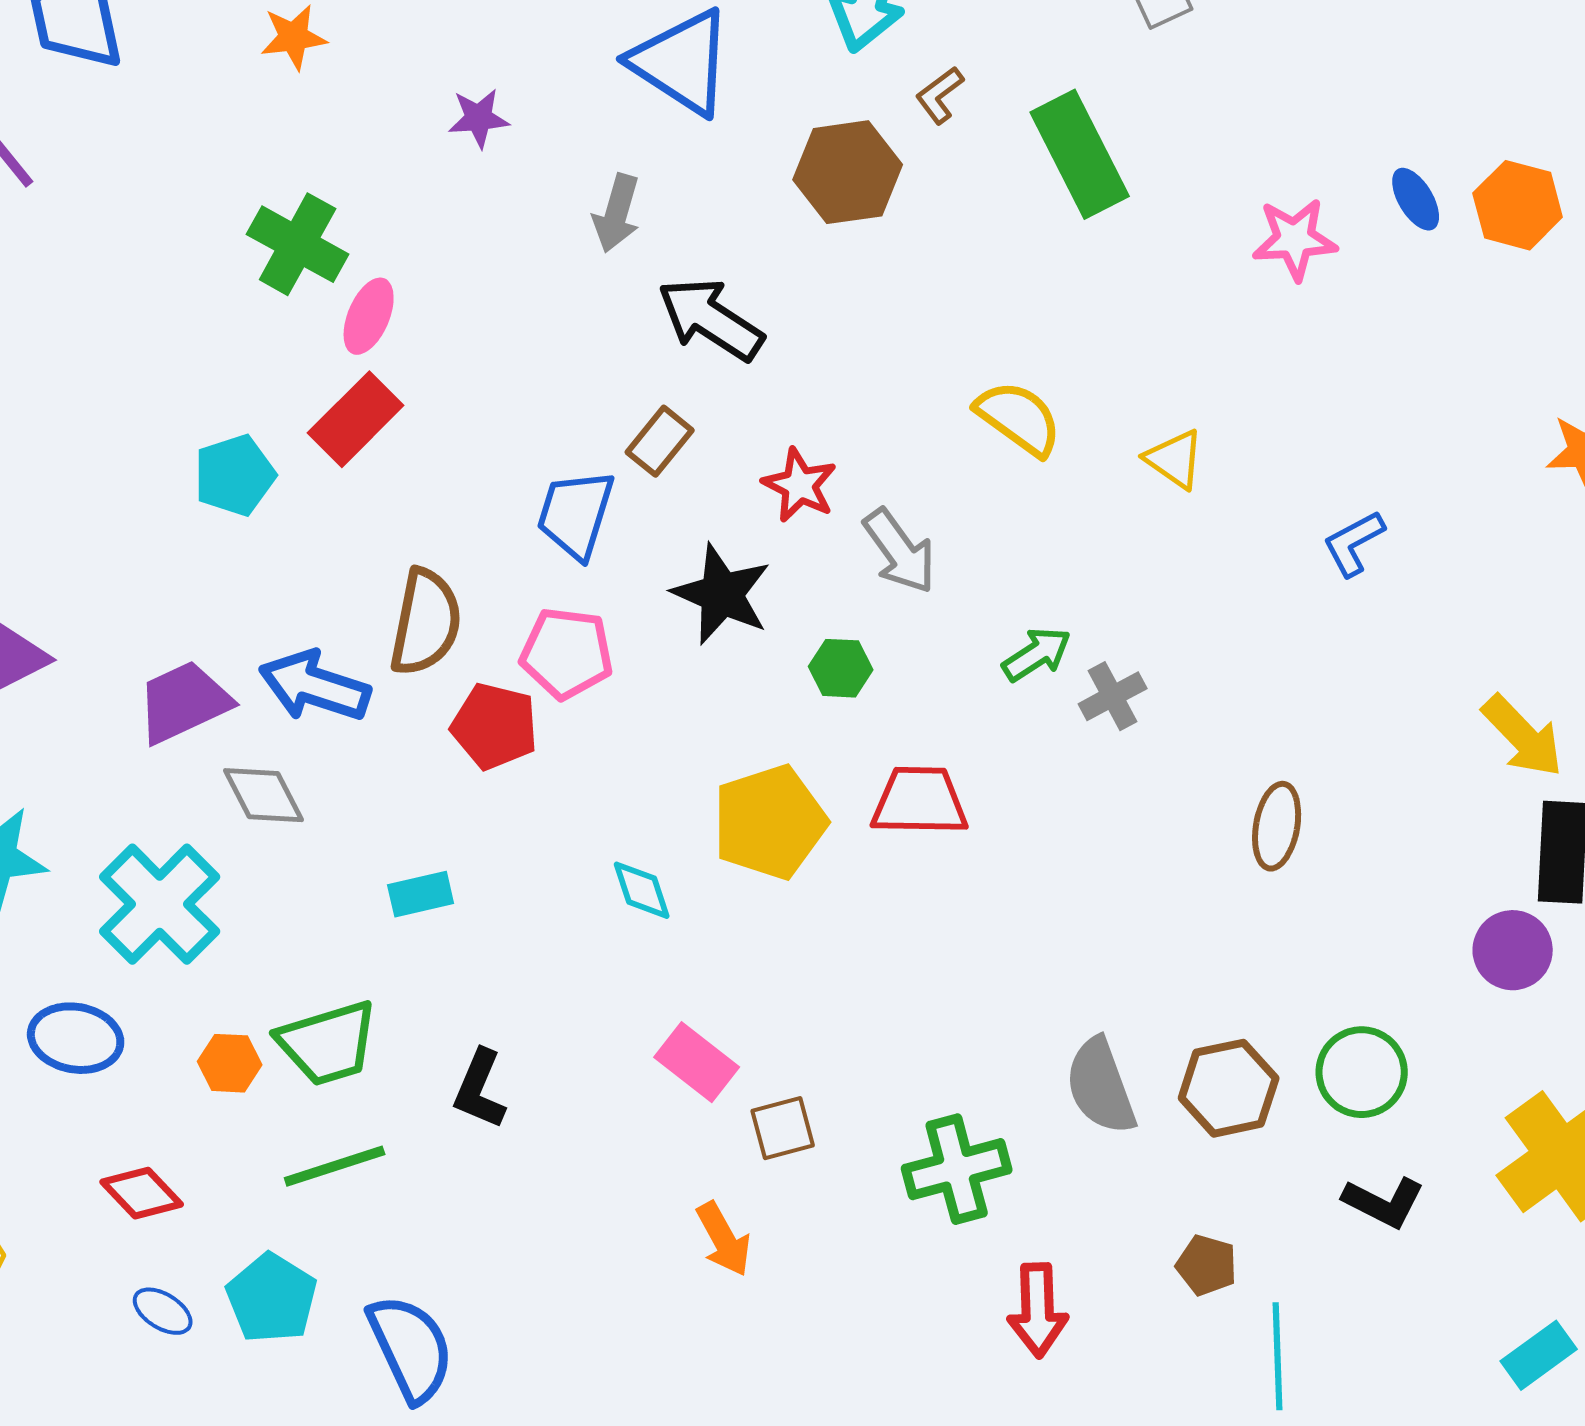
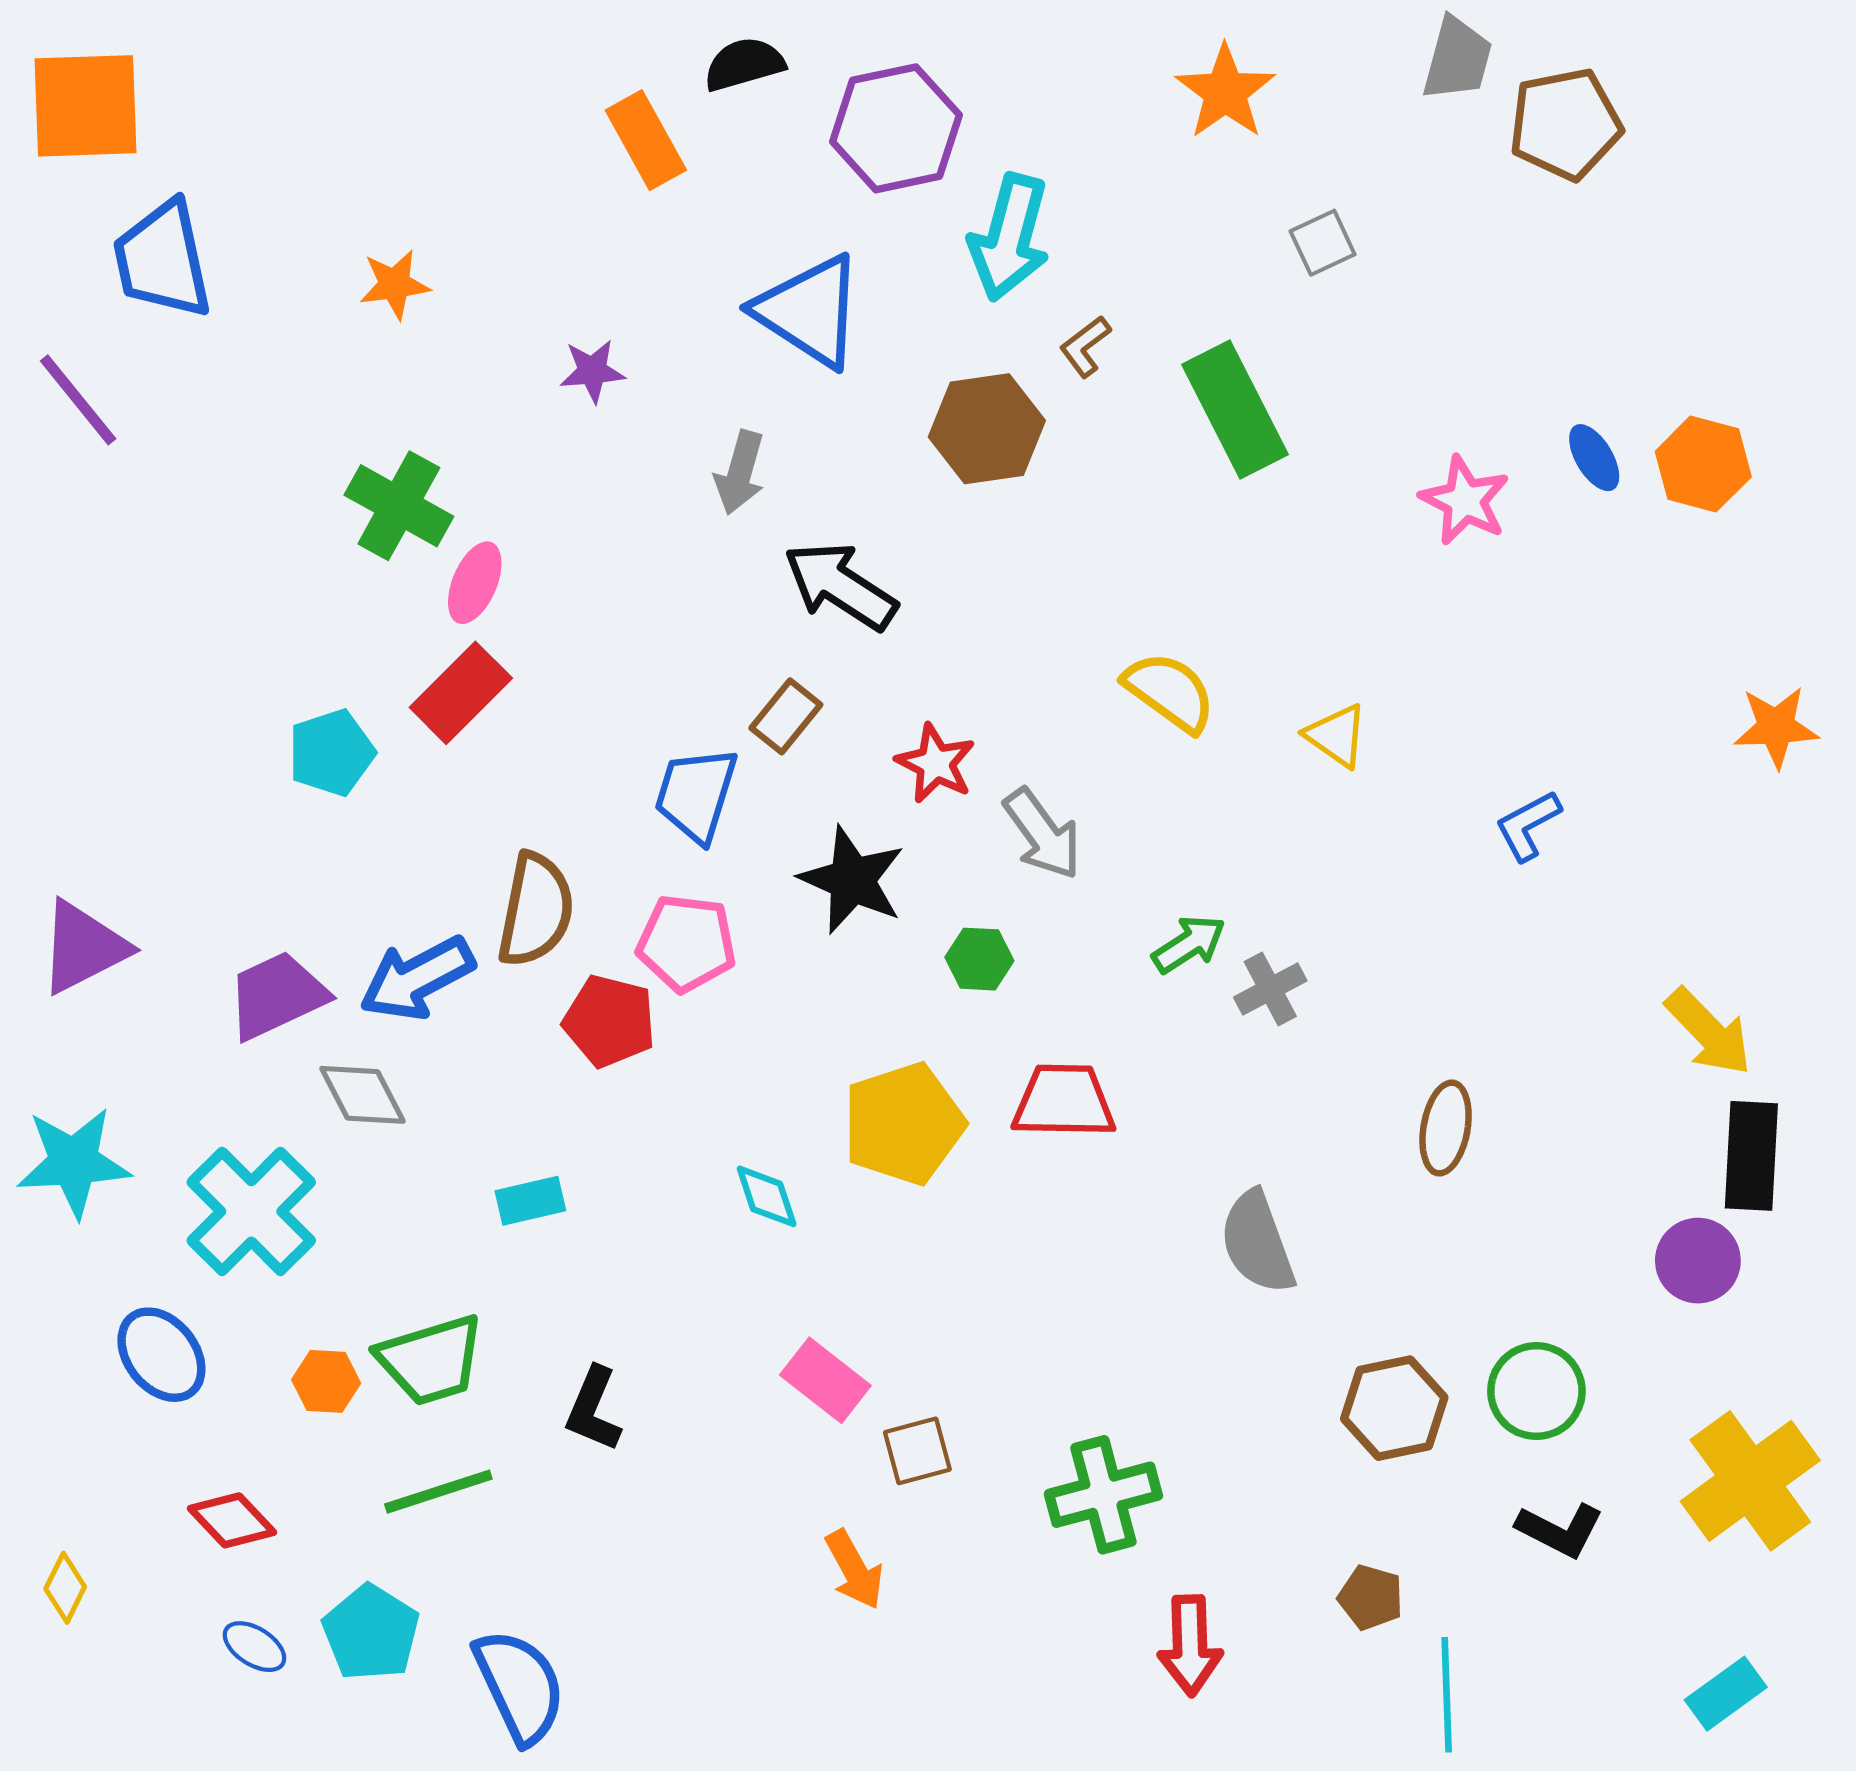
pink star: (1295, 239) -> (1465, 500), turned 30
blue arrow: (315, 686) -> (417, 978), turned -46
blue ellipse: (76, 1038) -> (161, 1355), turned 42
gray semicircle: (1101, 1086) -> (1257, 1242), moved

